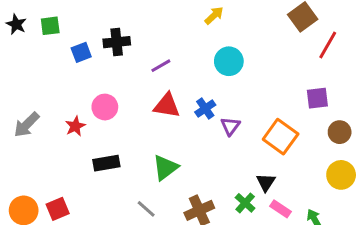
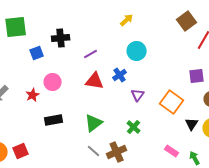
green square: (50, 26) -> (16, 27), size x1.6
blue square: (81, 52) -> (37, 53), moved
blue cross: (205, 108) -> (120, 75), moved
black triangle: (266, 182) -> (192, 124), moved
green cross: (245, 203) -> (134, 127), moved
gray line: (146, 209) -> (94, 151), moved

